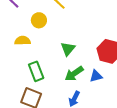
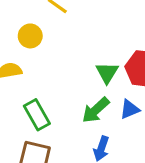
green triangle: (68, 49) -> (107, 73), moved

